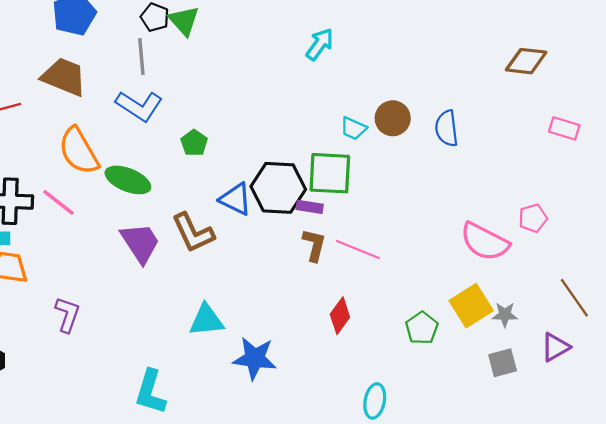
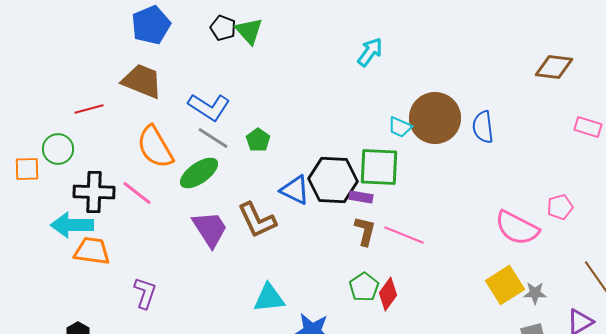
gray line: (141, 57) -> (213, 138), moved, turned -52
brown circle: (393, 118) -> (435, 118), size x1.6
green ellipse: (128, 180) -> (199, 173), turned -57
green pentagon: (422, 328) -> (364, 287), moved

